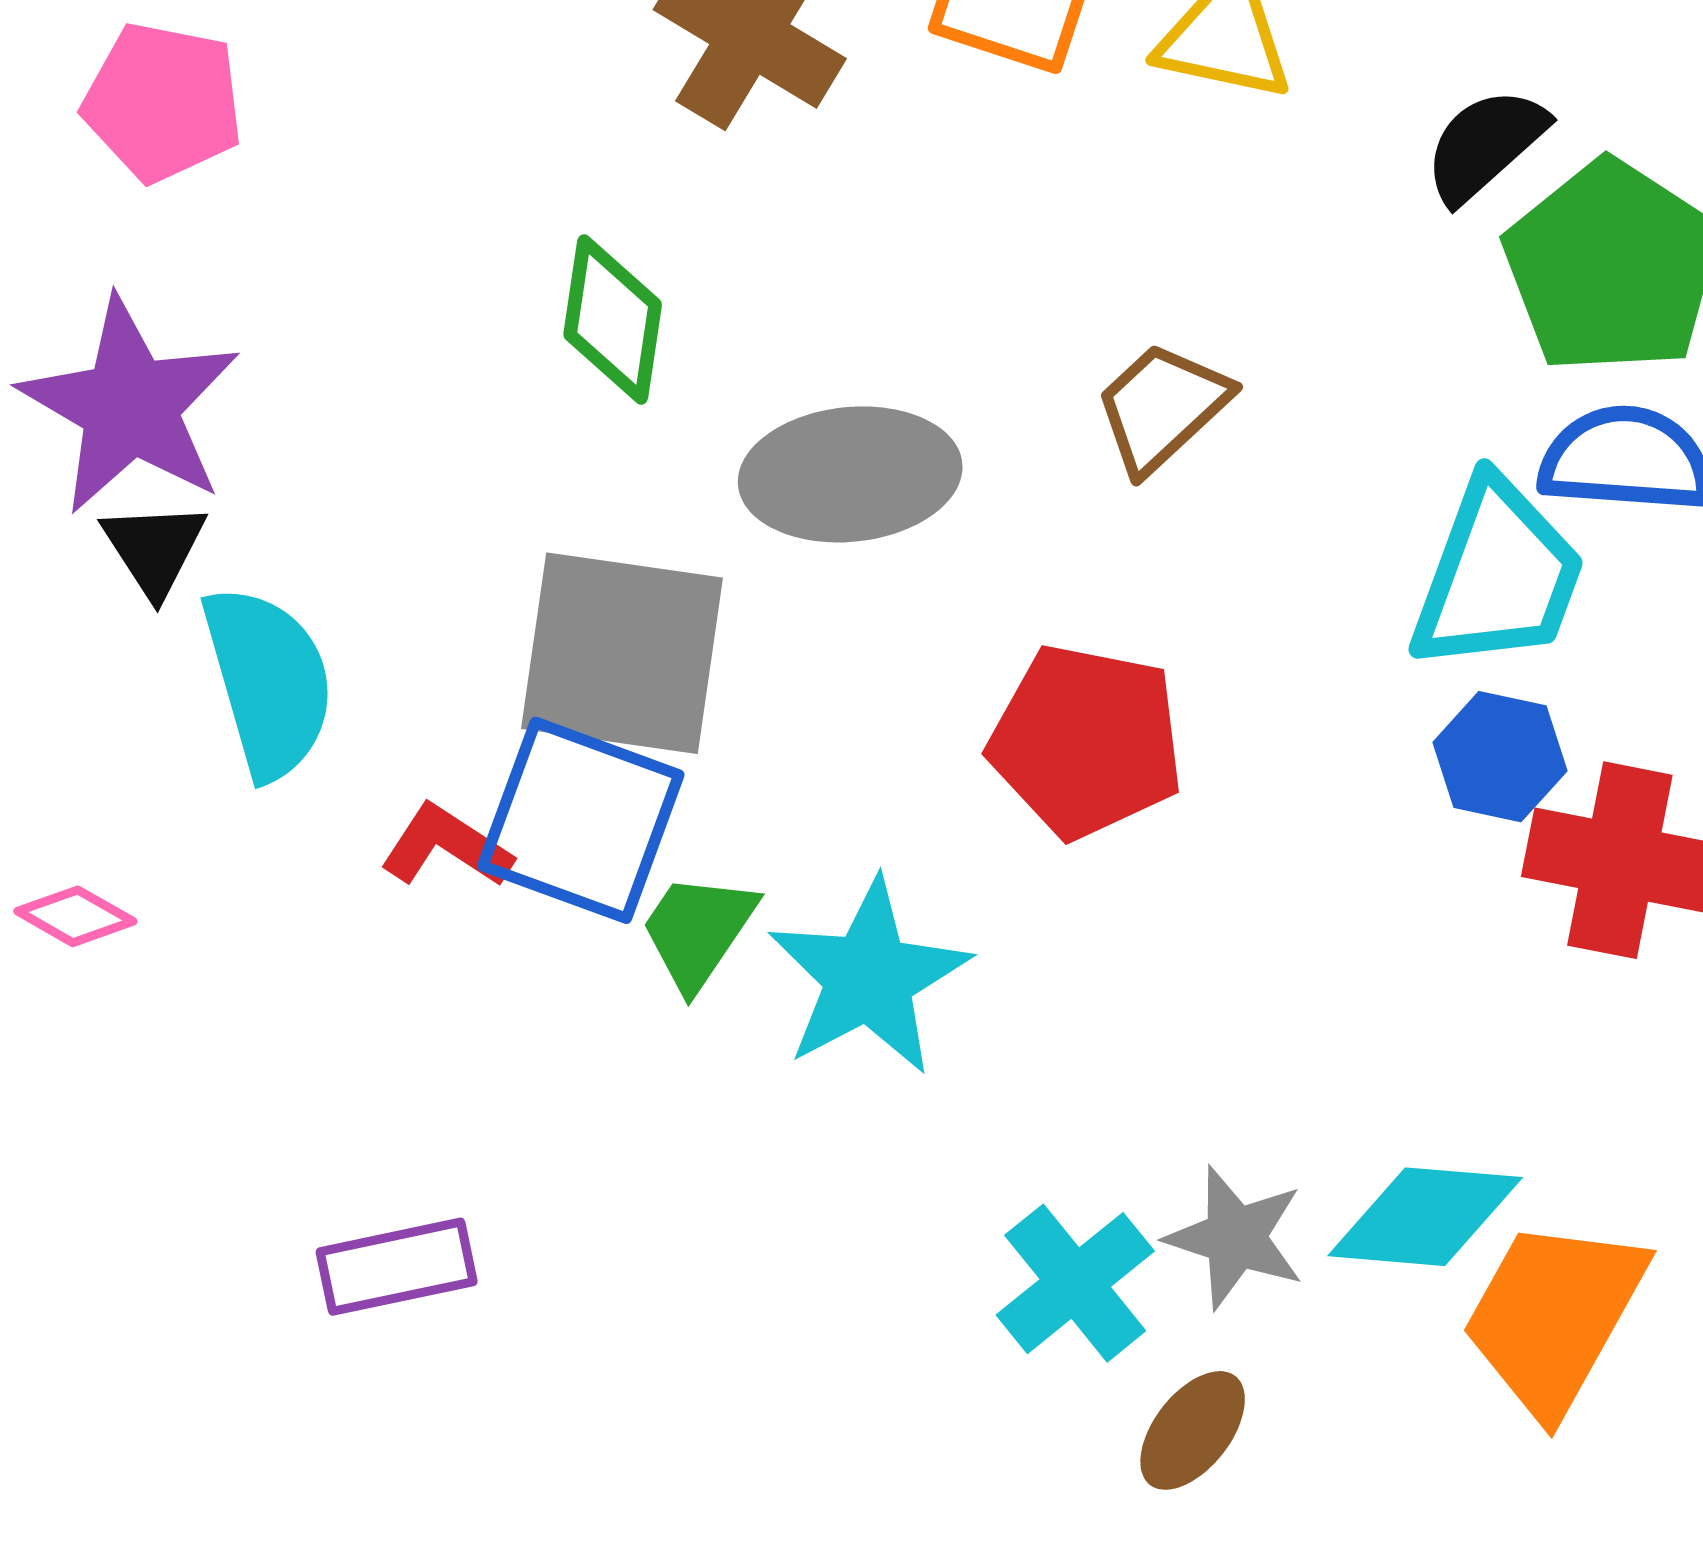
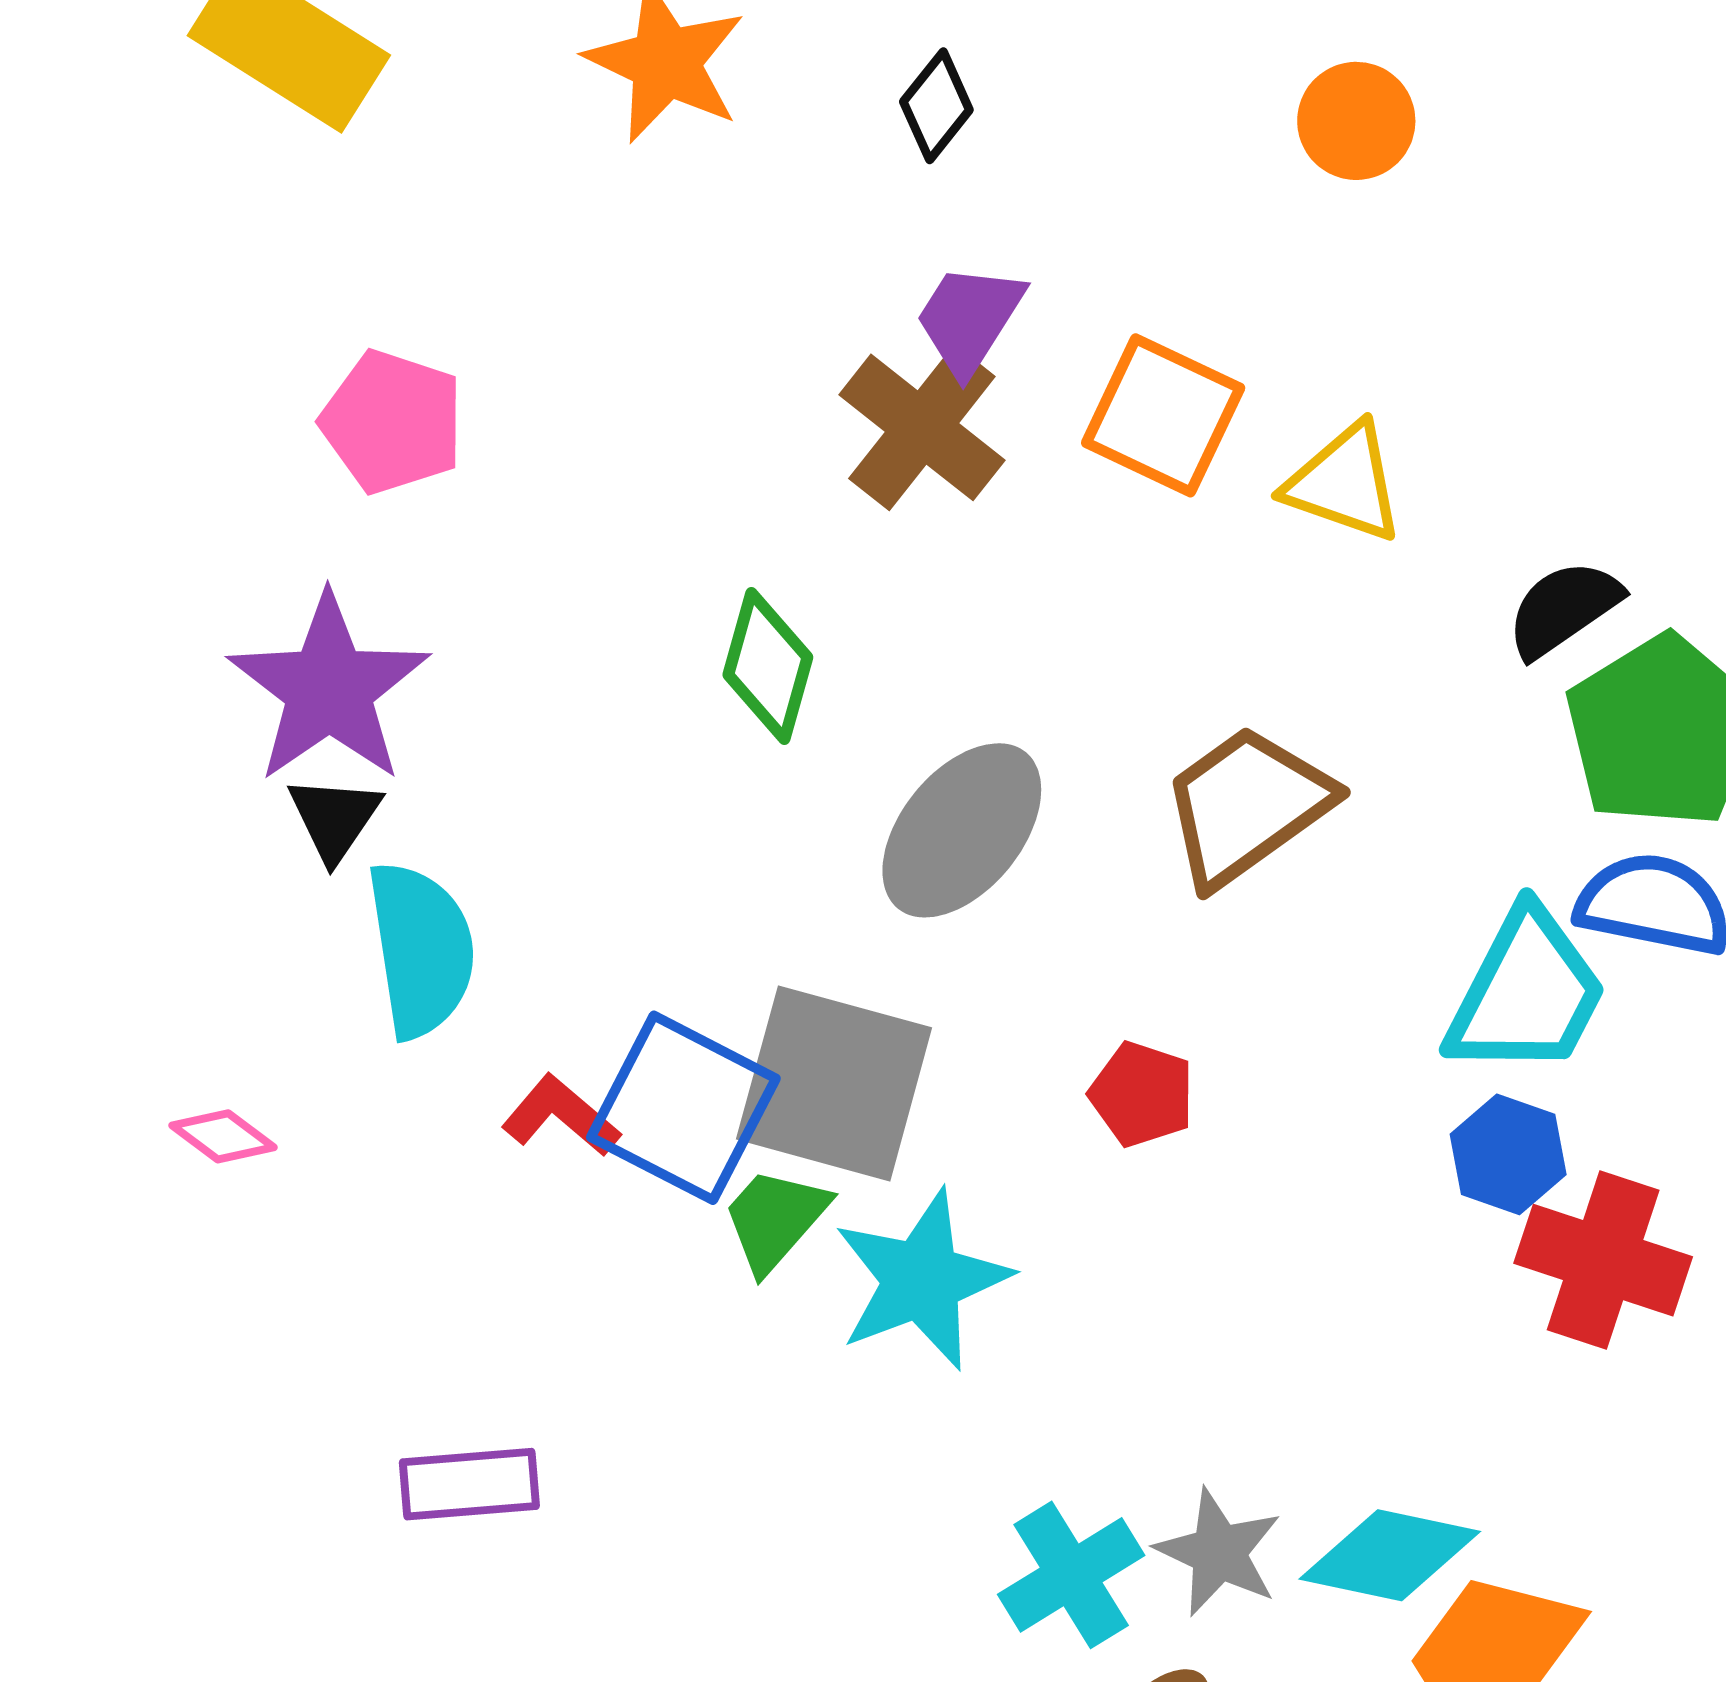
brown trapezoid: (1162, 407) -> (1247, 806), size x1.4
gray ellipse: (850, 474) -> (962, 830), turned -52
gray square: (622, 653) -> (834, 1083), moved
red pentagon: (1086, 741) -> (1142, 1094), size x0.6

